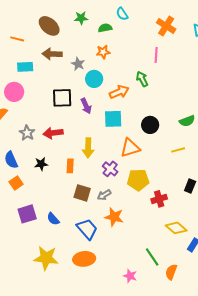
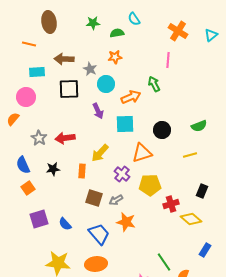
brown ellipse: (49, 26) -> (49, 22), moved, turned 40
black square: (62, 98) -> (69, 89), moved
yellow arrow: (88, 148) -> (100, 153), turned 42
yellow diamond: (176, 228) -> (191, 219), moved

